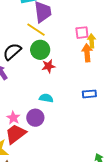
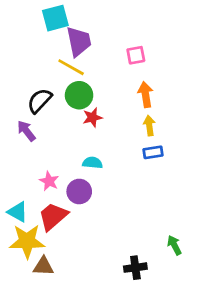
pink square: (82, 33) -> (136, 55), moved
yellow arrow: (92, 41) -> (149, 126), moved
pink star: (13, 118) -> (49, 181), moved

